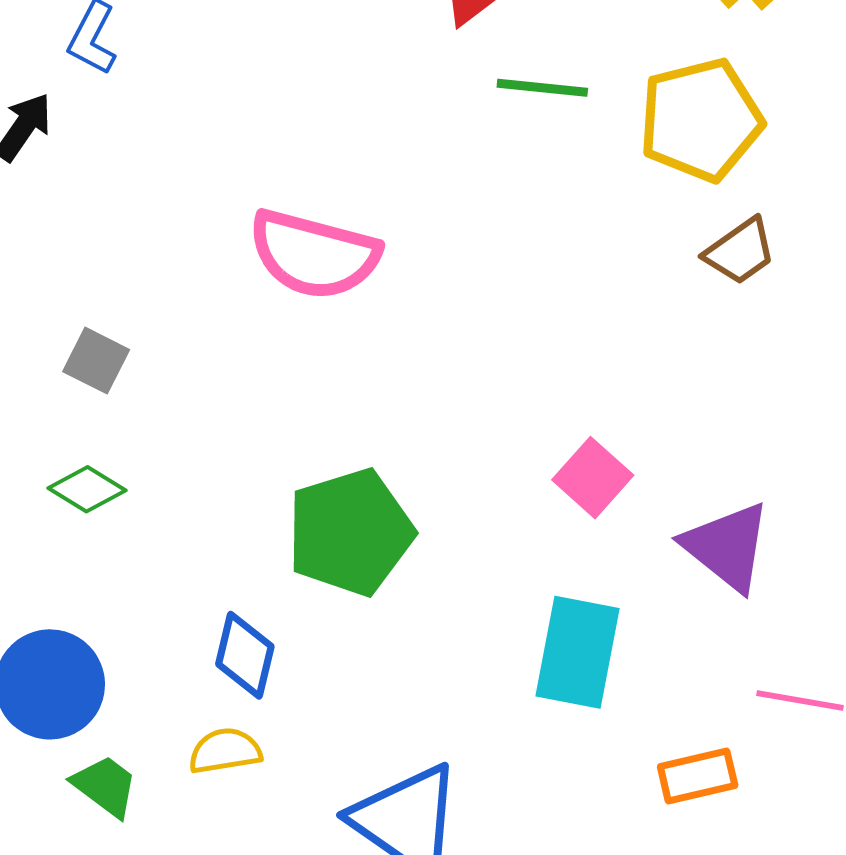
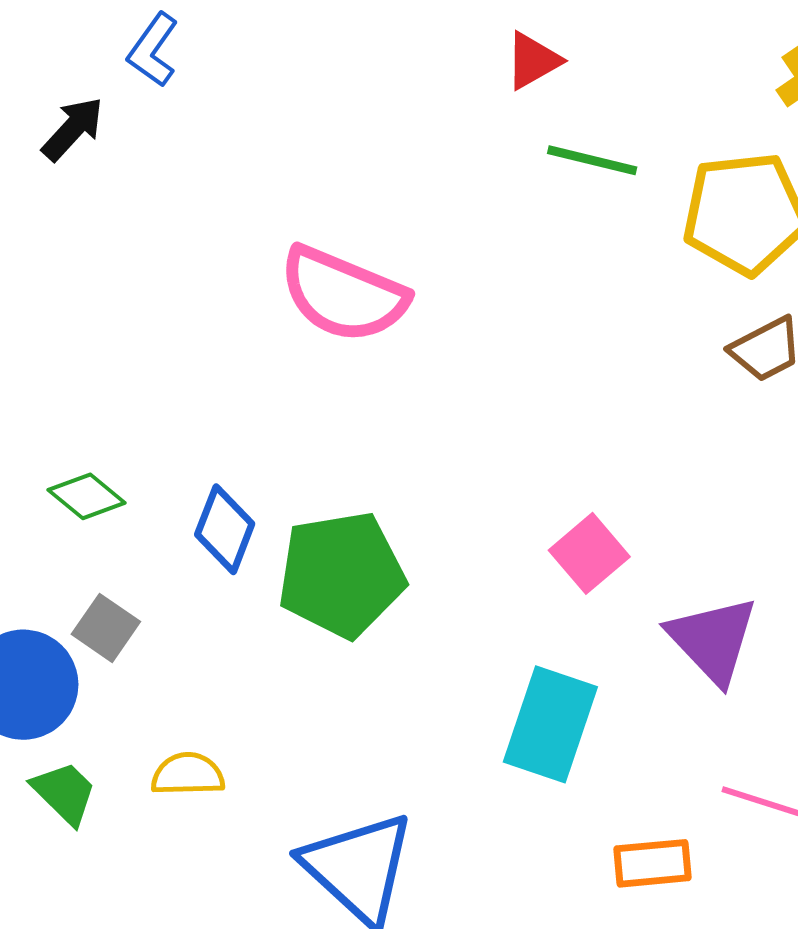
gray square: (96, 361) -> (106, 628), moved
blue diamond: (245, 655) -> (225, 529), moved

